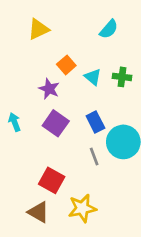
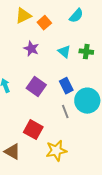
orange square: (66, 65) -> (44, 23), moved
purple star: (49, 89) -> (31, 49), moved
brown triangle: (38, 212) -> (12, 152), moved

